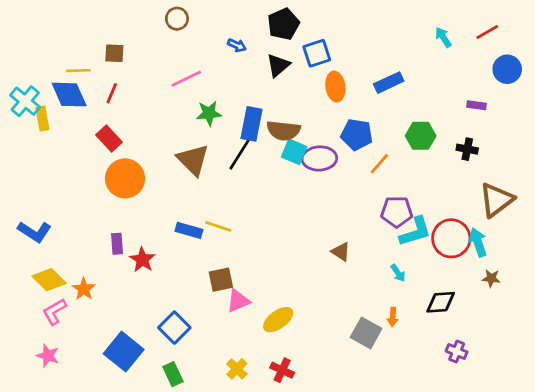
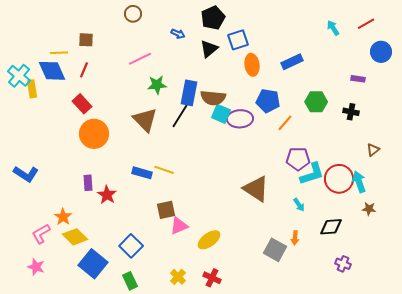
brown triangle: (497, 200) -> (373, 150), size x0.5
brown triangle: (341, 252) -> (256, 189), size x1.8
yellow diamond: (49, 280) -> (75, 237), moved

